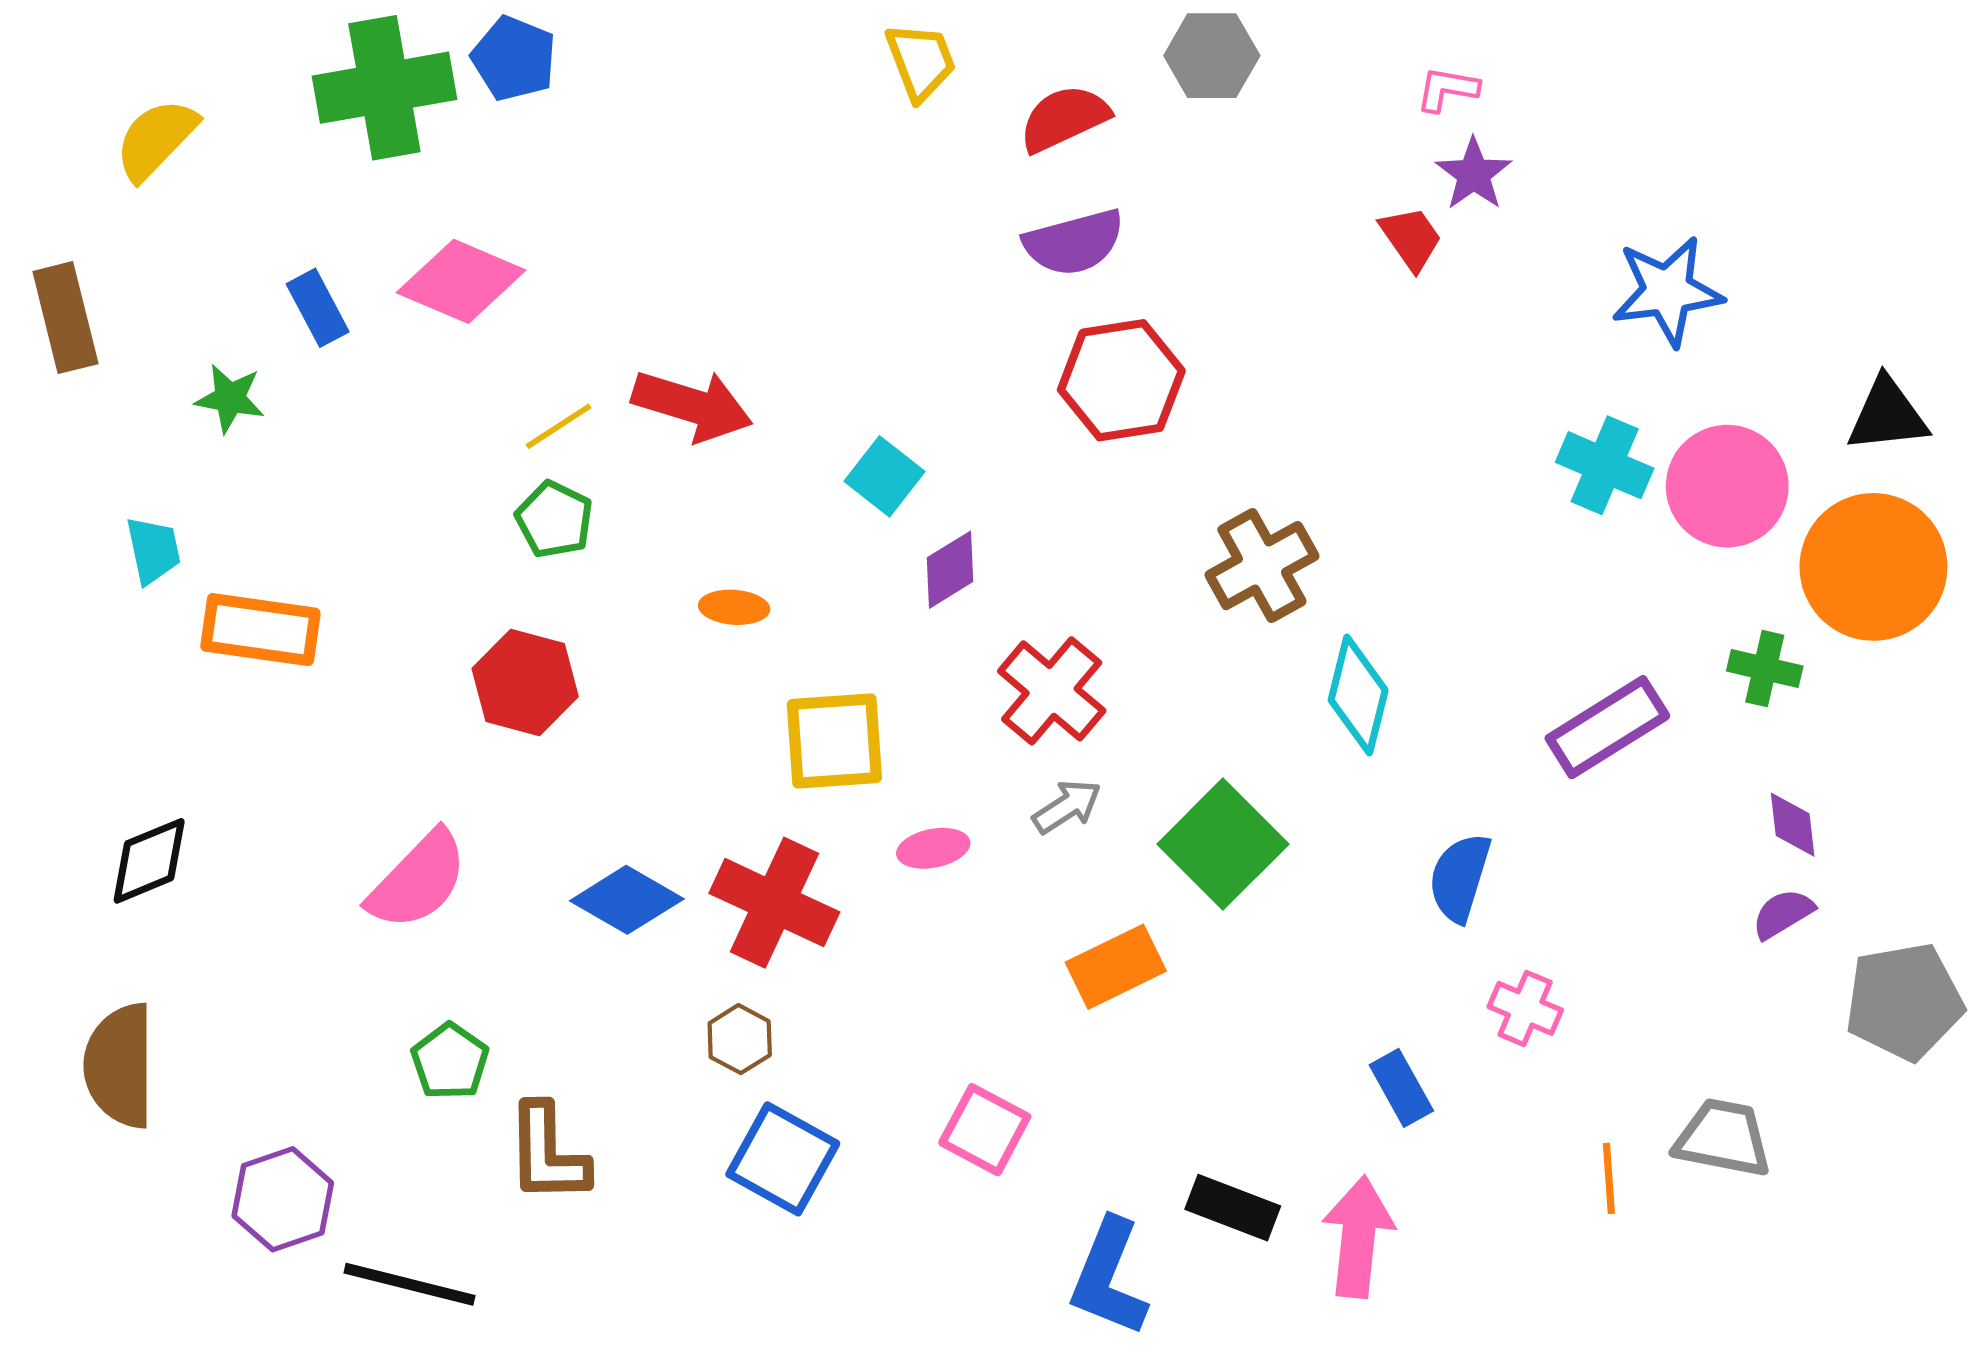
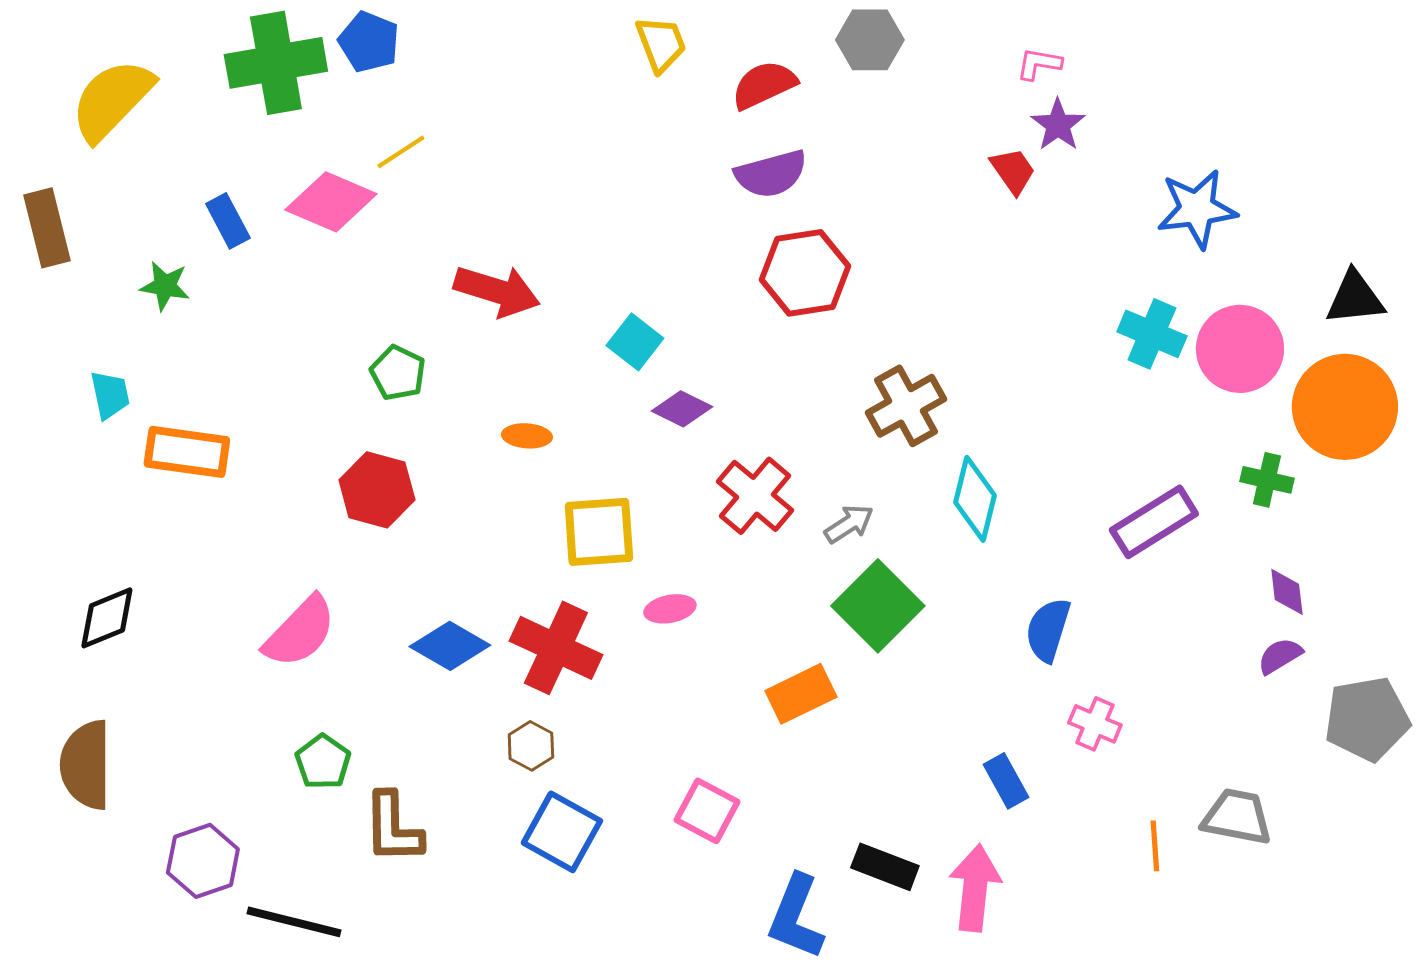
yellow semicircle: (156, 139) -> (112, 100), size x1.4
yellow line: (559, 426) -> (401, 152), moved
purple diamond: (950, 570) -> (682, 409), turned 58
gray arrow: (1067, 806) -> (849, 524), moved

